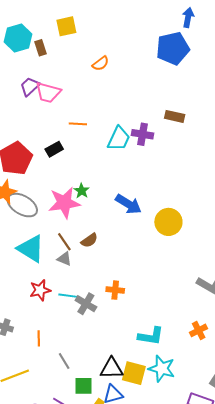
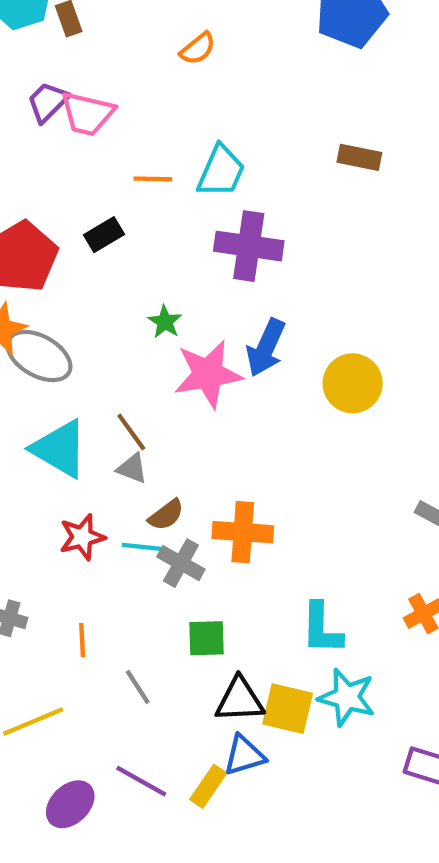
purple cross: (143, 134) -> (249, 246), moved, size x1.4
cyan trapezoid: (119, 139) -> (221, 171), moved
pink star: (64, 203) -> (208, 374), moved
blue arrow: (128, 204) -> (266, 348), turned 84
brown semicircle: (89, 240) -> (166, 515), moved
orange cross: (115, 290) -> (243, 532), size x1.5
cyan L-shape: (151, 336) -> (322, 629), turned 84
green square: (84, 386) -> (207, 638), moved

